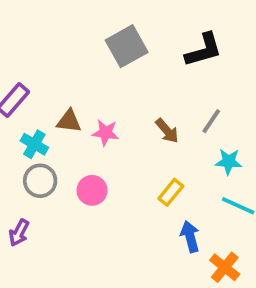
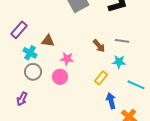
gray line: (211, 121) -> (122, 41), turned 64
pink star: (105, 133) -> (67, 59), moved
cyan star: (229, 162) -> (119, 62), moved

